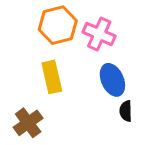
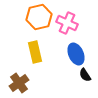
black semicircle: (126, 111) -> (85, 75), turned -32

